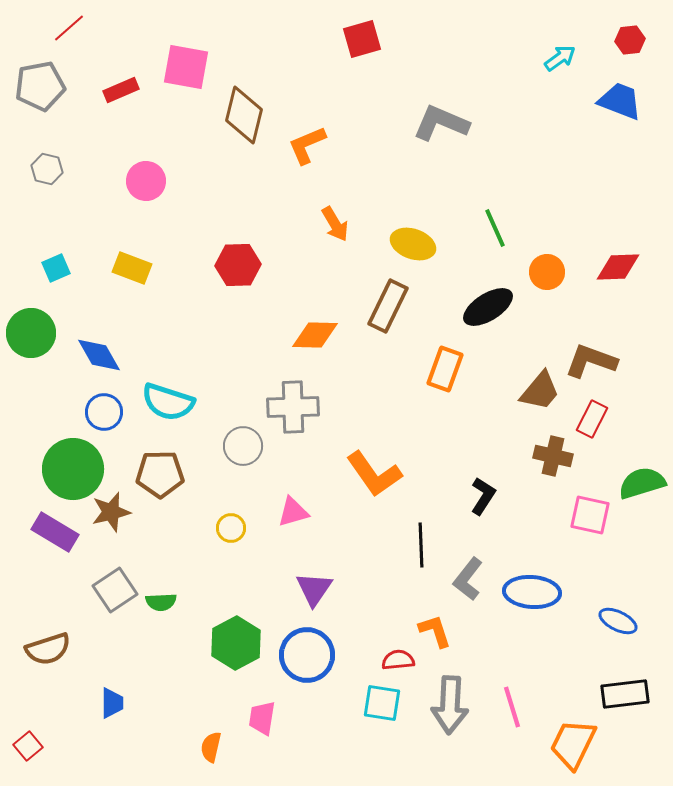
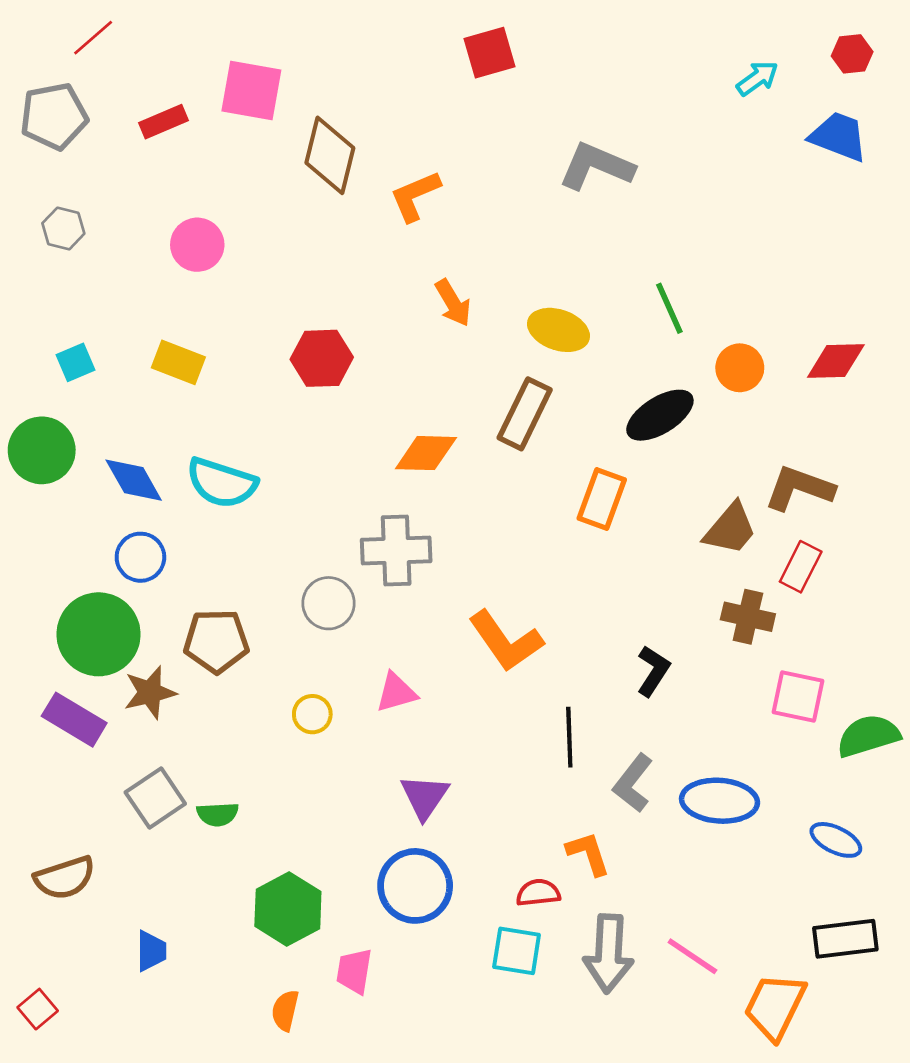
cyan semicircle: (168, 402) -> (222, 483), moved
green semicircle: (642, 483) -> (868, 736), moved
green hexagon: (236, 643) -> (288, 909), moved
pink line: (512, 707) -> (692, 956), turned -39

